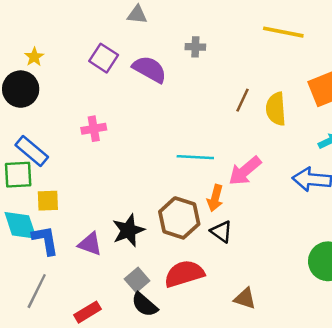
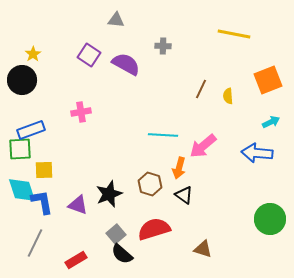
yellow semicircle: (276, 109) -> (228, 96), size x0.6
blue rectangle: (32, 151) -> (31, 130), turned -60
brown hexagon: (179, 218) -> (150, 184), size x0.7

